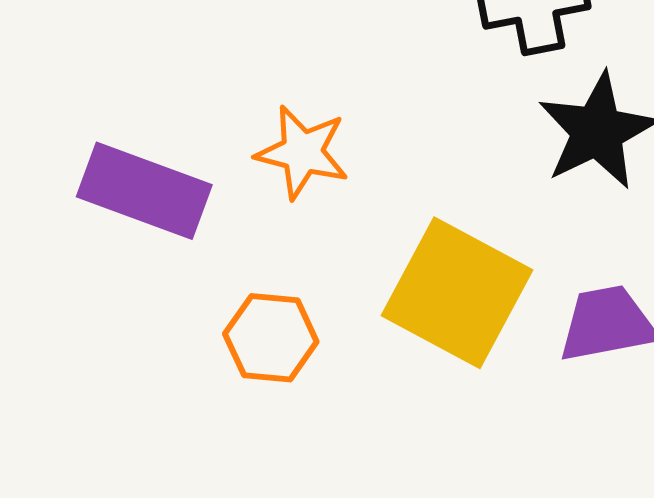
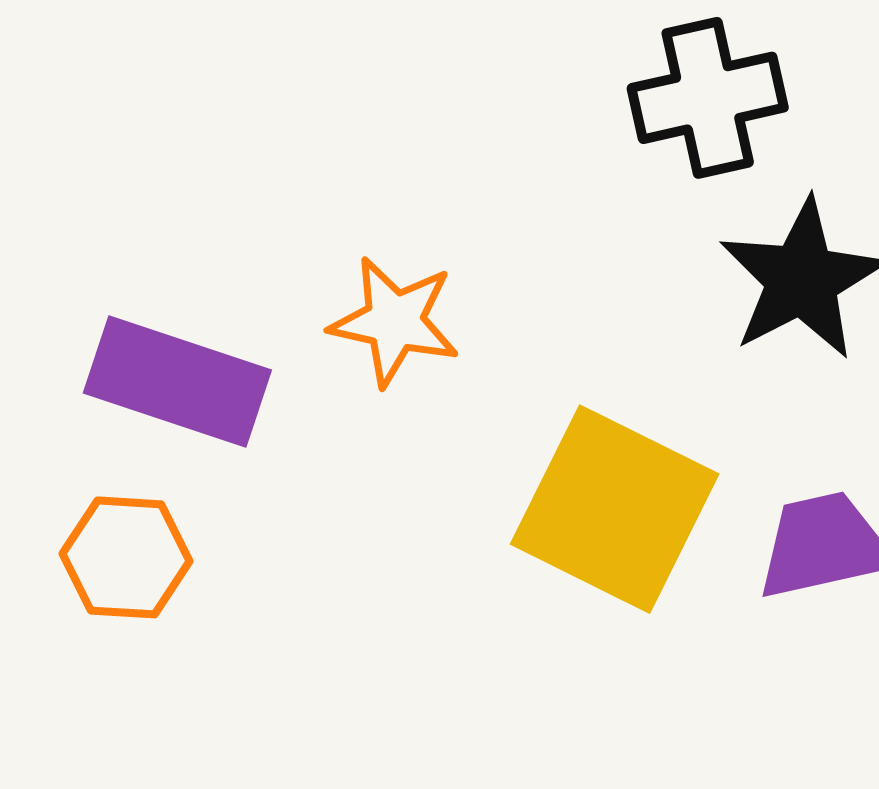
orange hexagon: (271, 338) -> (126, 557), moved

